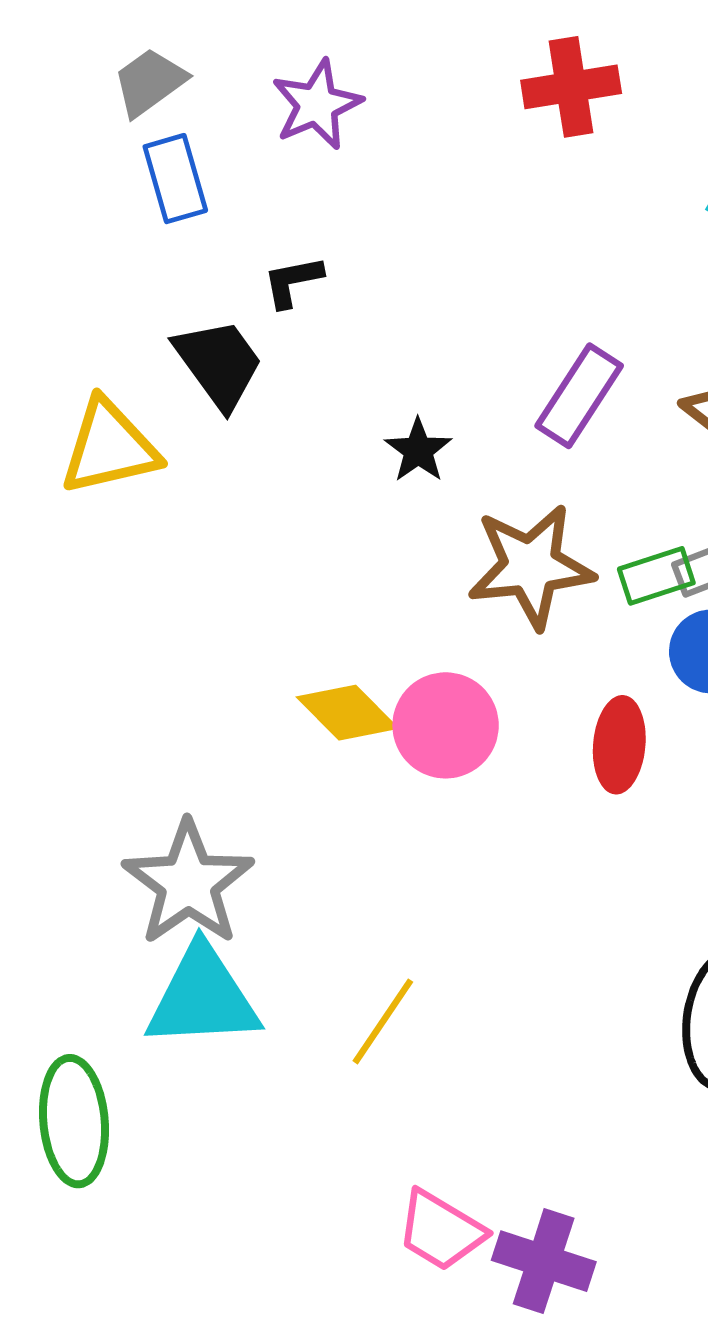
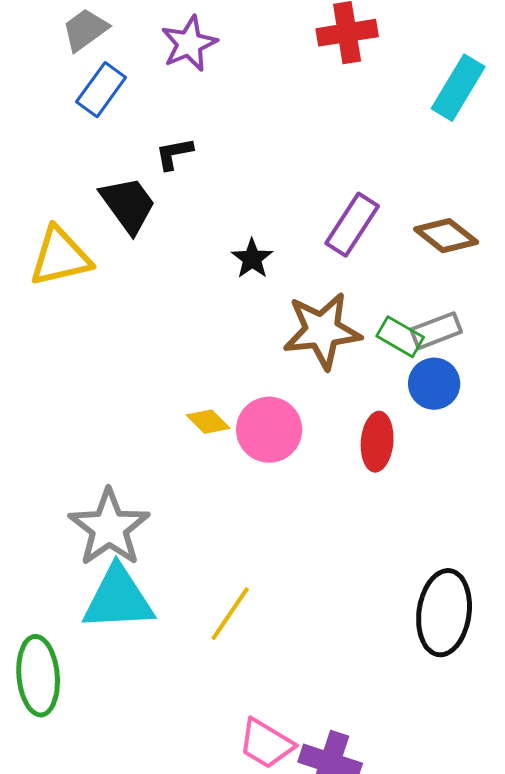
blue rectangle: (175, 179) -> (101, 90), turned 52
green rectangle: (656, 576) -> (400, 337), turned 48
yellow diamond: (347, 713) -> (208, 422), size x0.7

